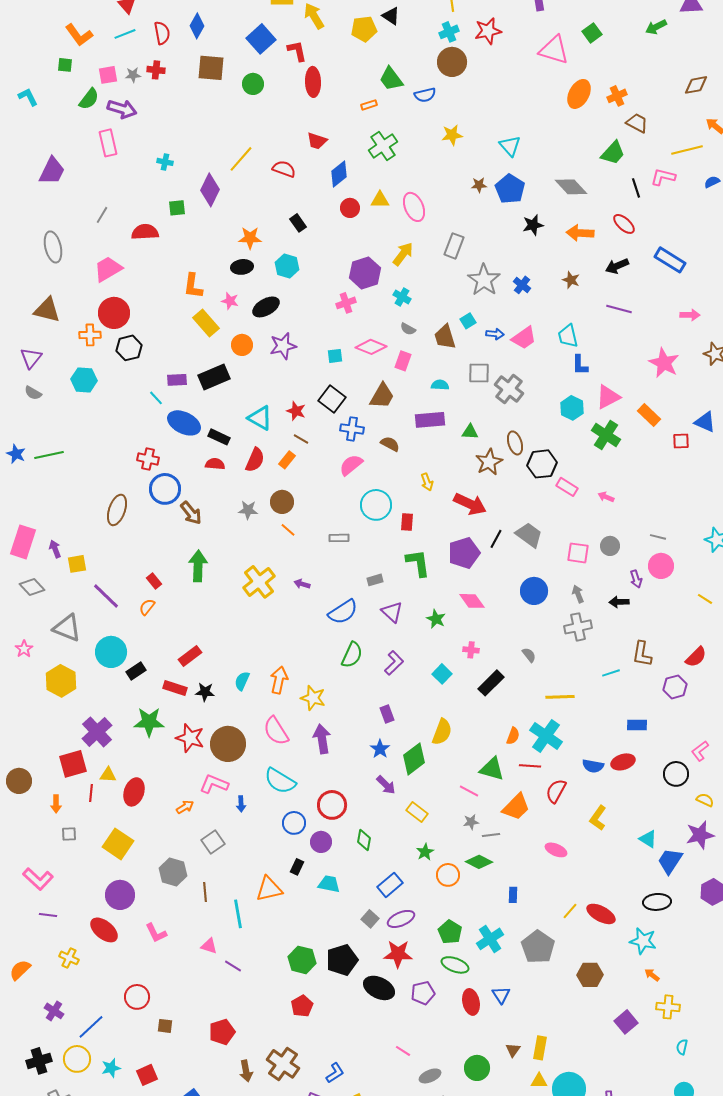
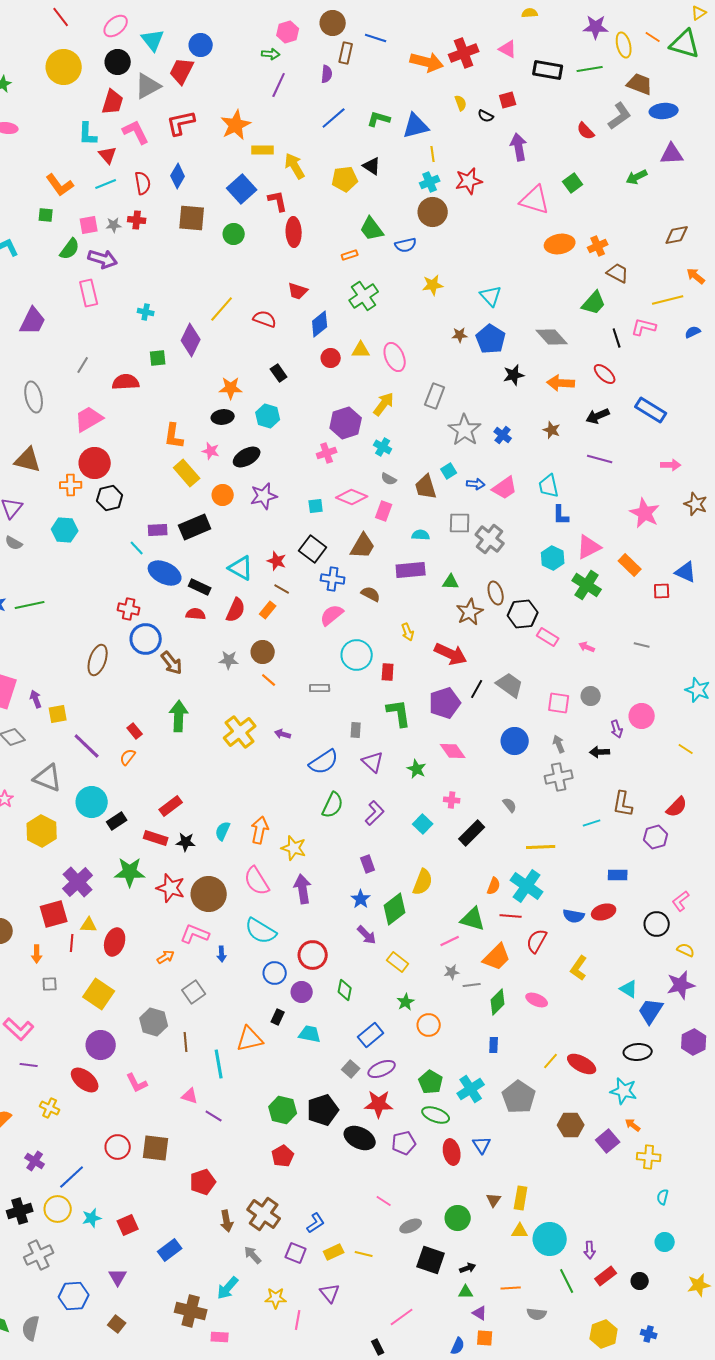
orange ellipse: (579, 94) -> (560, 244), turned 52
gray line: (658, 537) -> (642, 645), moved
gray rectangle: (375, 580) -> (356, 730), turned -70
pink line: (469, 791) -> (450, 941), turned -54
green diamond: (479, 862) -> (498, 1002), moved, turned -72
purple square: (626, 1022) -> (608, 1141), moved
brown square: (165, 1026) -> (156, 1148), moved, size x1.8

